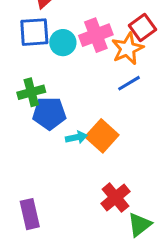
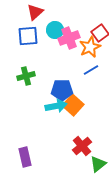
cyan circle: (63, 43) -> (55, 30), moved
blue pentagon: (49, 113) -> (62, 90), moved
cyan arrow: (76, 137) -> (56, 106), size x1.5

